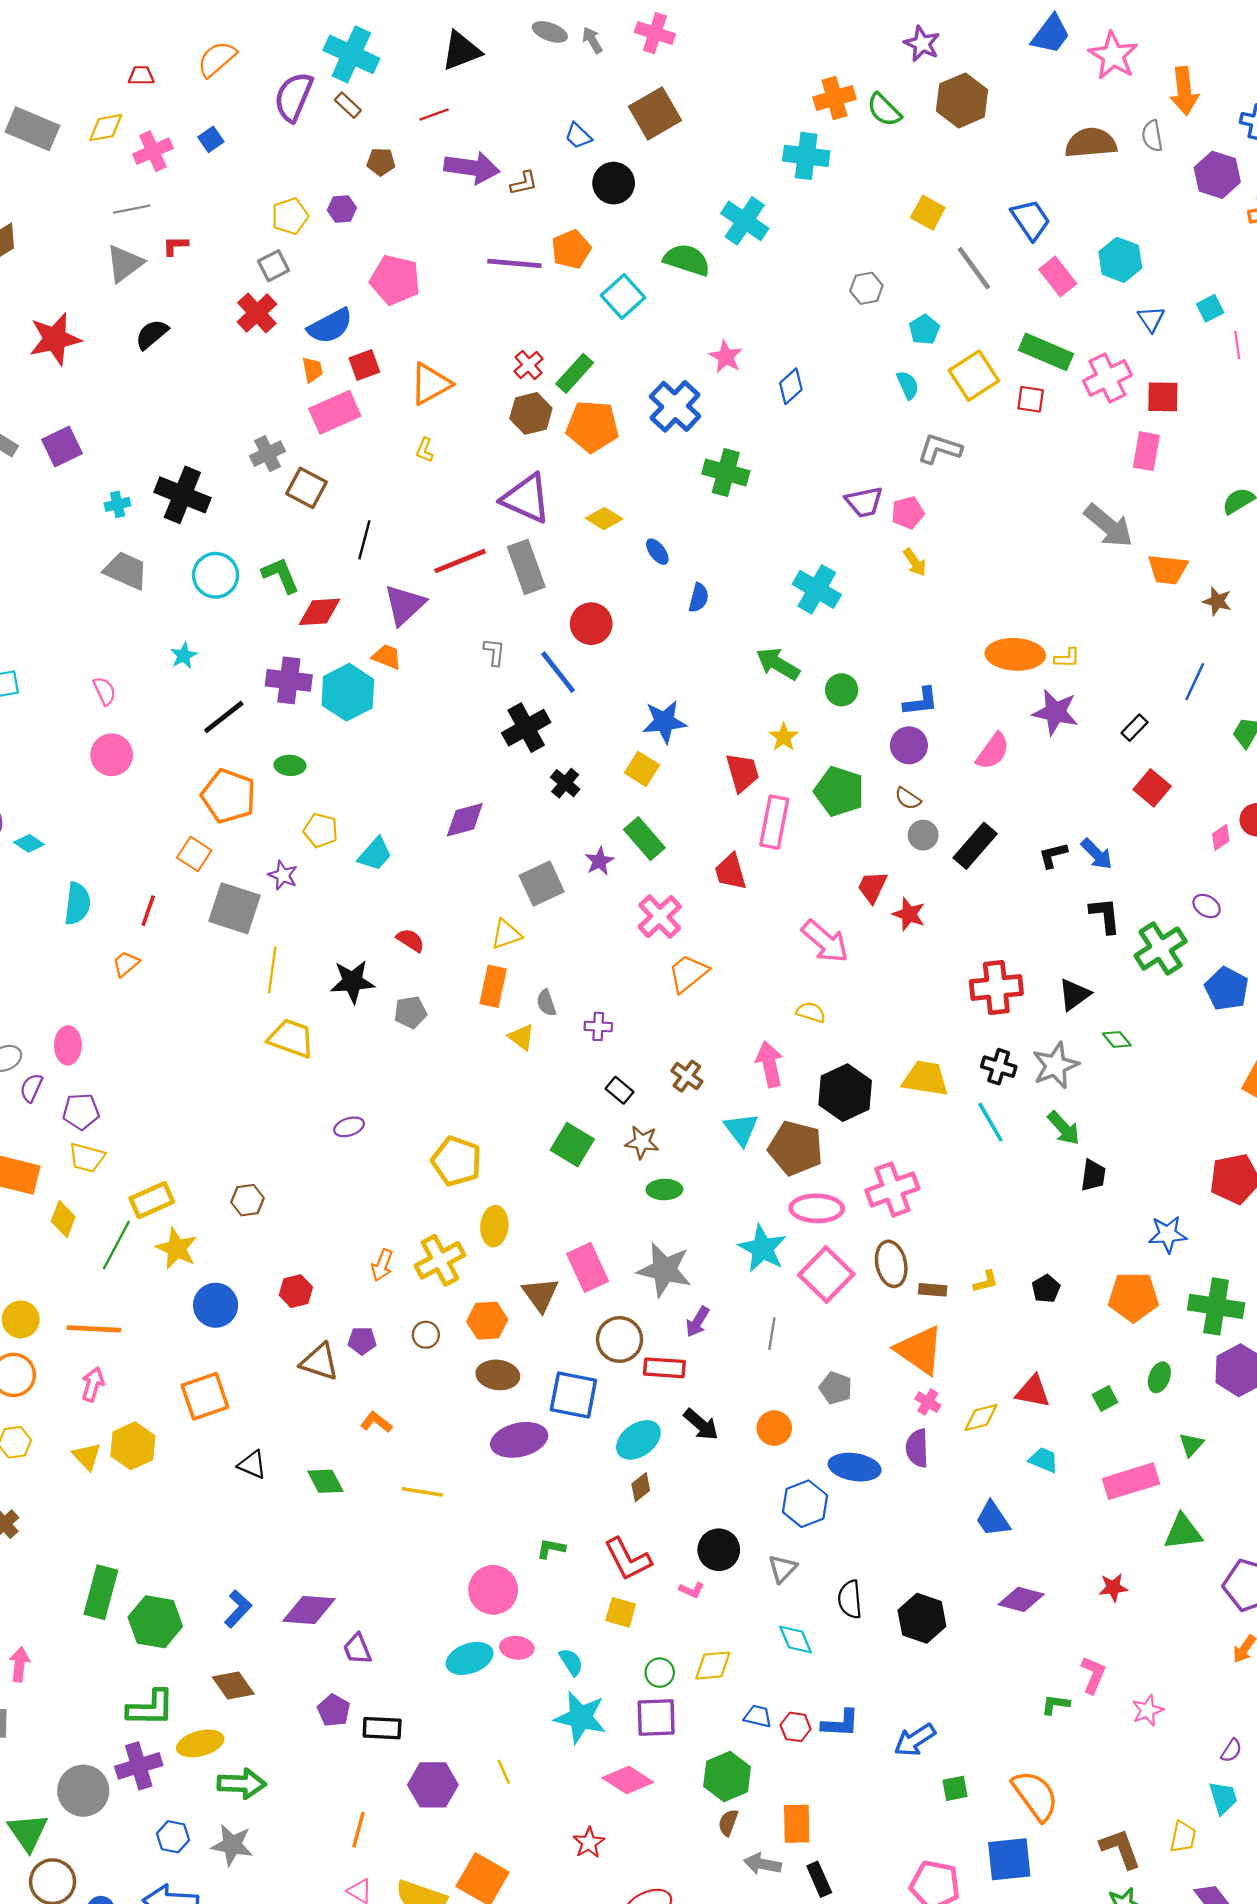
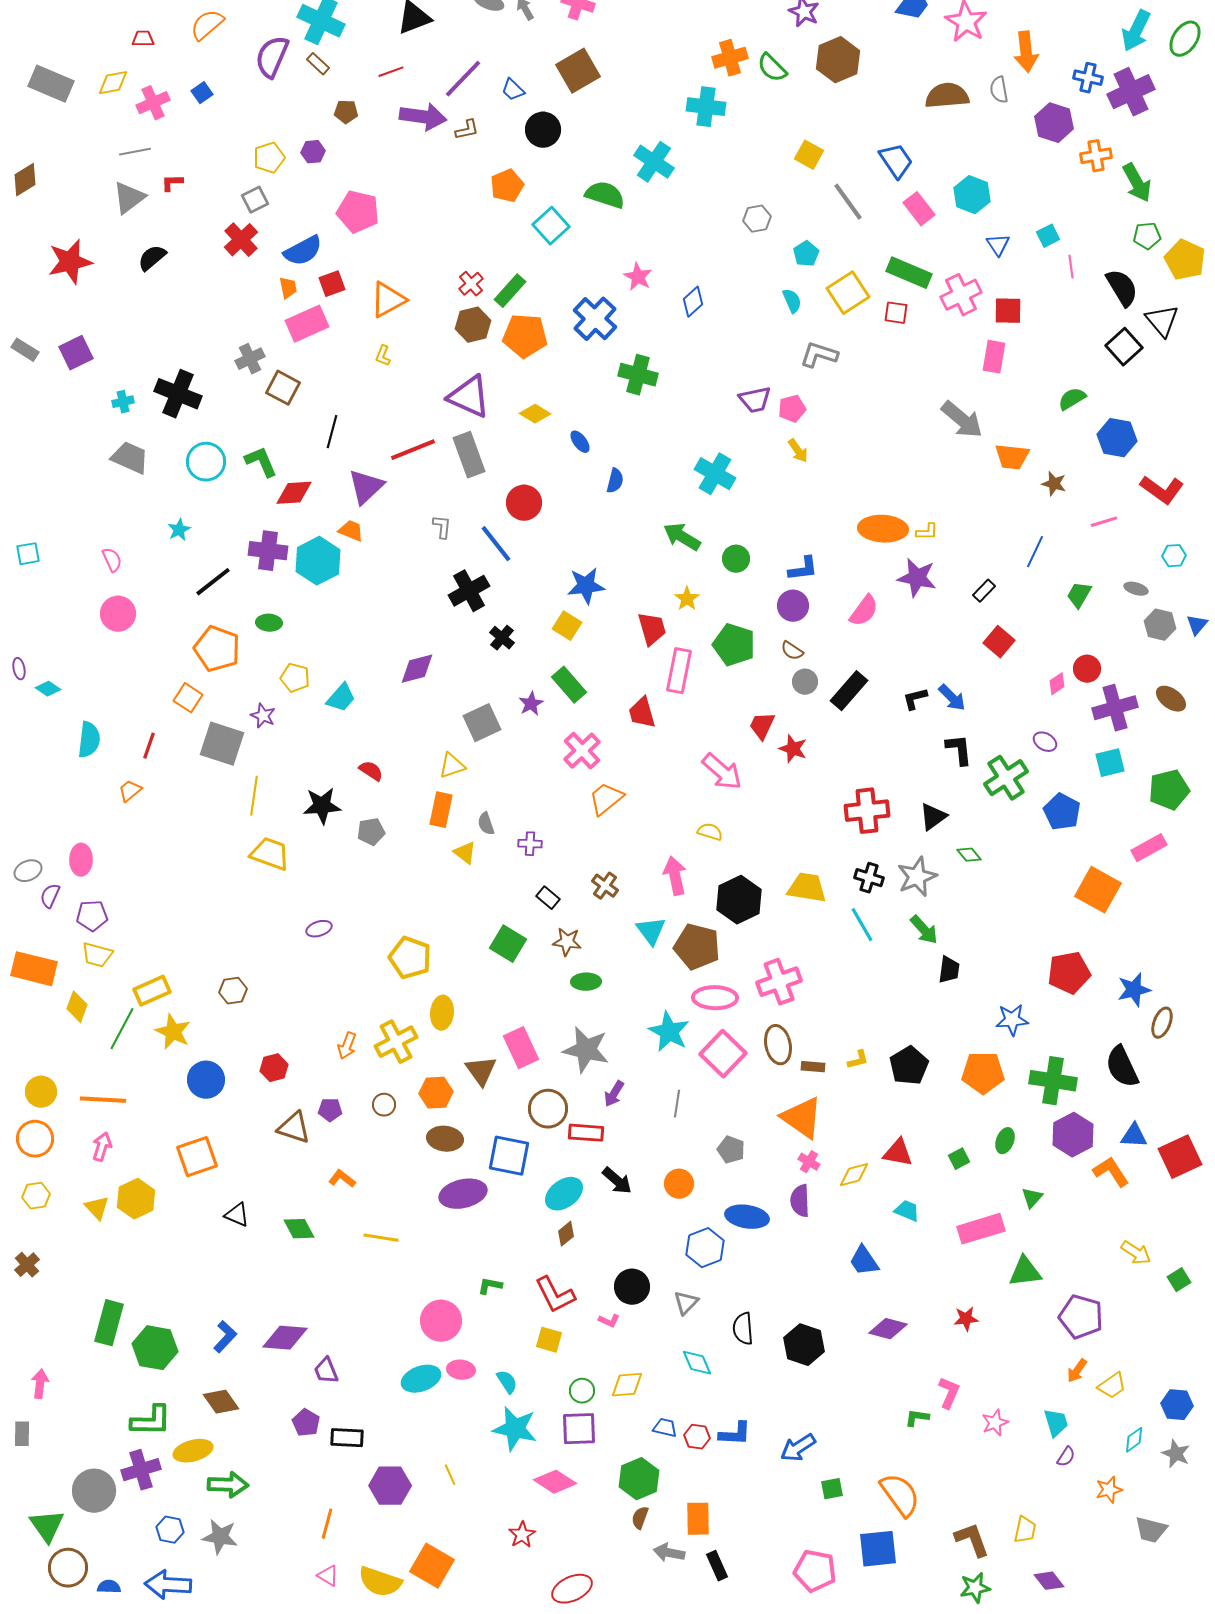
purple line: (514, 263) -> (463, 79), moved, turned -51
black pentagon: (1046, 1289) -> (909, 1066), size x1.6
cyan trapezoid: (1223, 1798) -> (1056, 1423), moved

